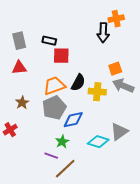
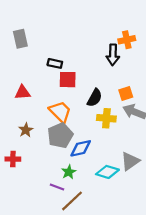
gray rectangle: (19, 41) -> (20, 39), moved
black semicircle: (78, 83) -> (95, 98), moved
orange trapezoid: (54, 86) -> (60, 112), turned 65
red cross: (10, 130) -> (13, 159), turned 32

